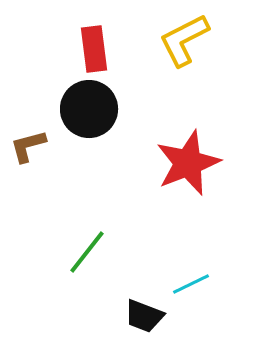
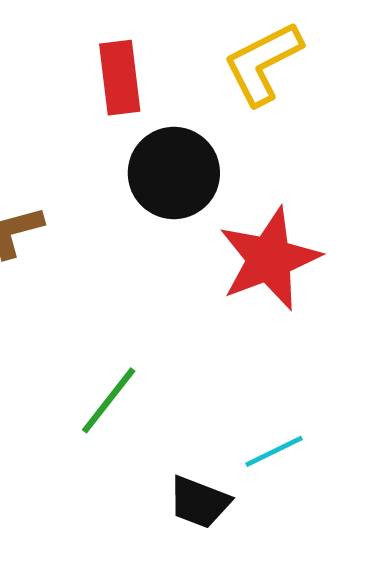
black circle: (89, 109) -> (174, 173), moved

